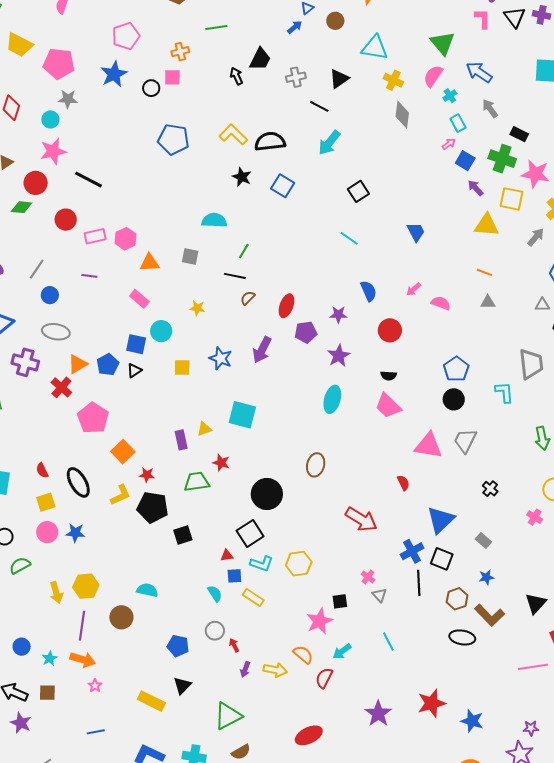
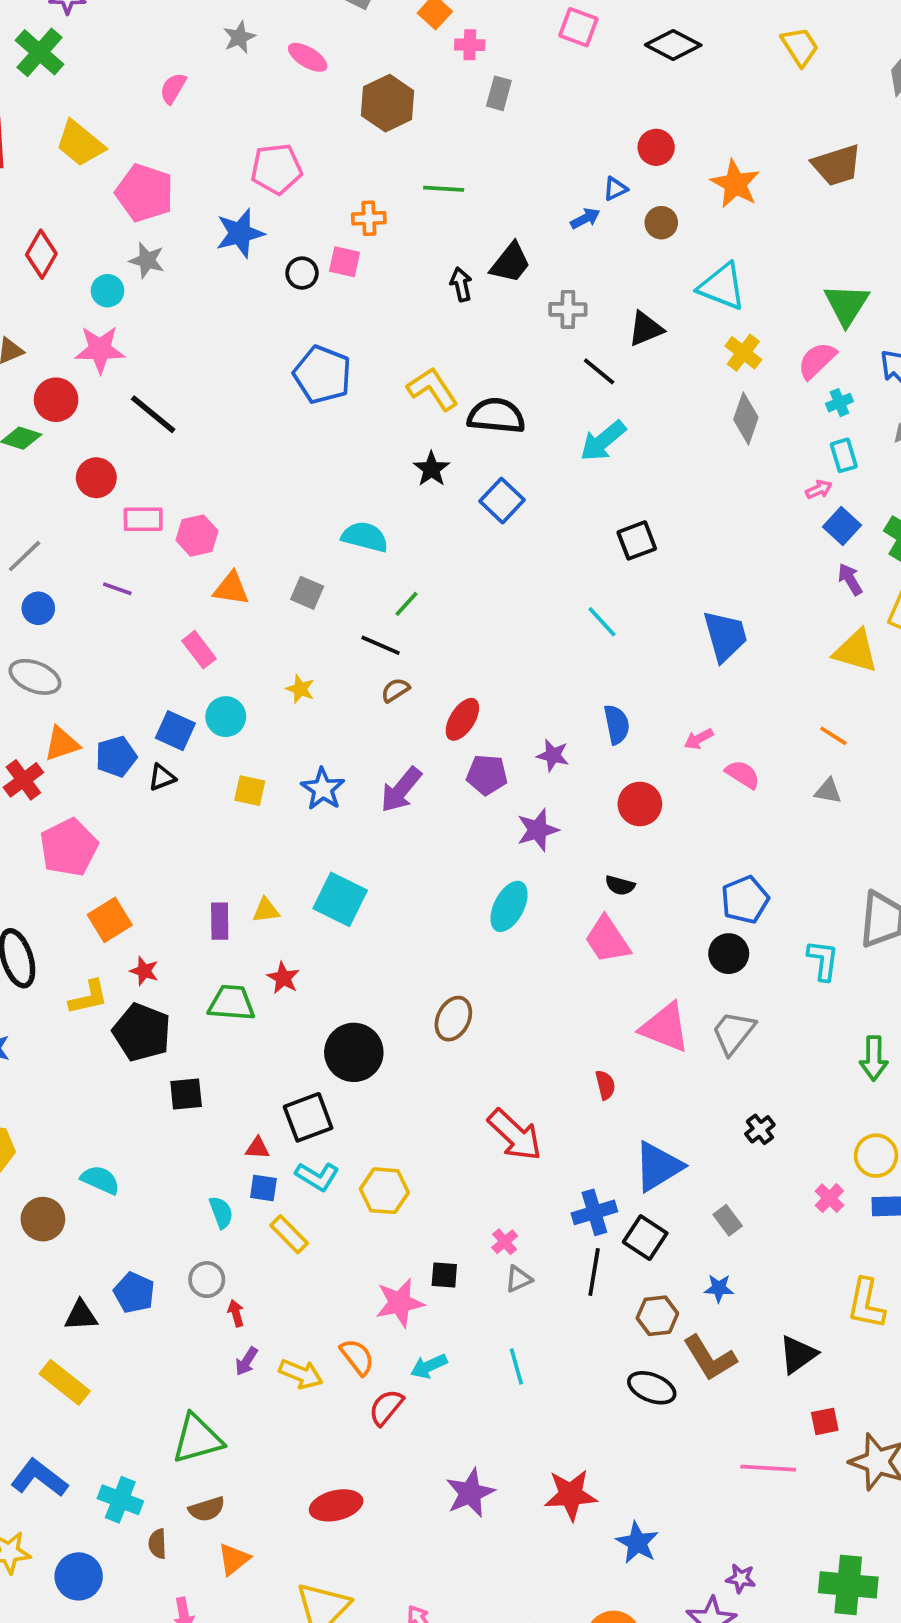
blue trapezoid: (416, 232) -> (725, 636), size x1.4
gray triangle: (380, 595) -> (518, 1279), turned 35
black triangle: (182, 686) -> (81, 1315), moved, turned 30

